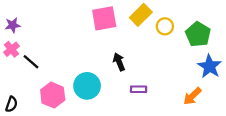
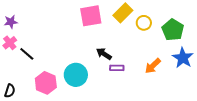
black arrow: (119, 62) -> (104, 54), turned -35
purple rectangle: (139, 89) -> (117, 68), moved
orange arrow: (192, 96) -> (153, 66), moved

